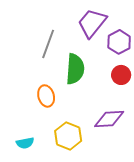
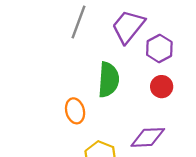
gray line: (48, 44) -> (79, 22), moved

